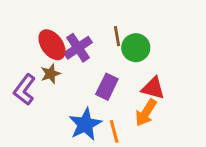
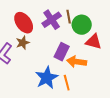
purple cross: (78, 48) -> (52, 20), moved
red triangle: (153, 88) -> (94, 42), moved
orange arrow: (146, 113) -> (77, 62), moved, turned 66

